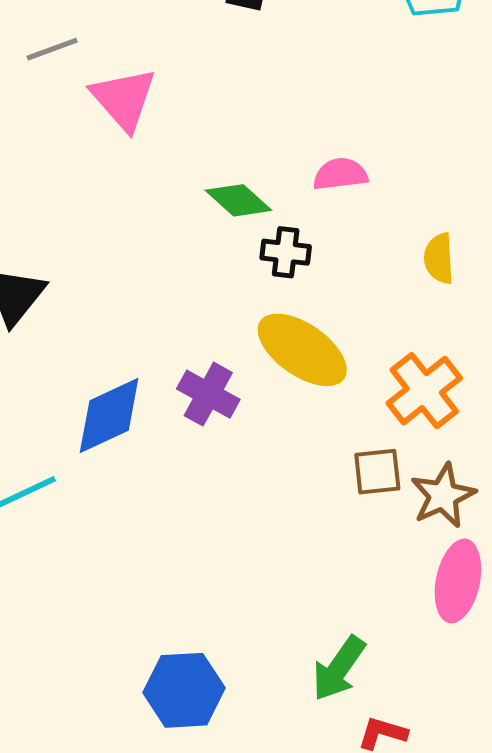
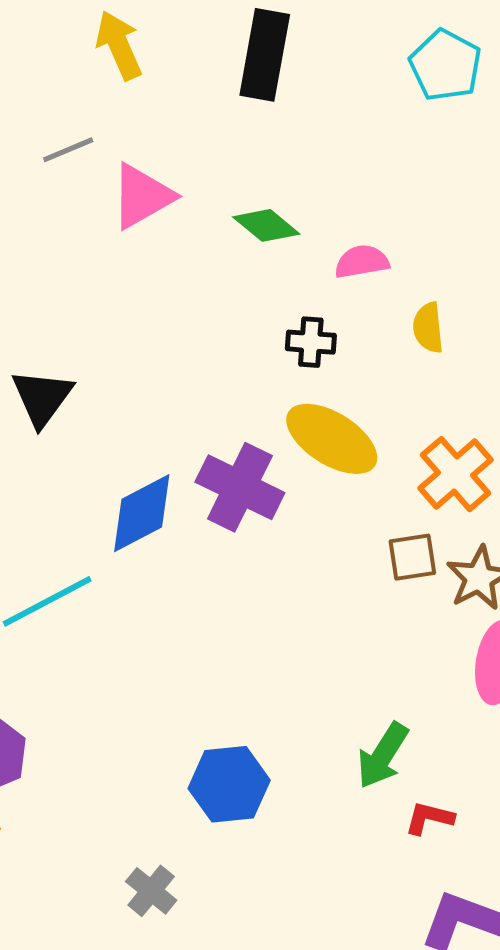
pink triangle: (124, 99) -> (142, 196), turned 44
green diamond: (238, 200) -> (266, 225), moved
yellow semicircle: (439, 258) -> (428, 328), moved
purple cross: (208, 394) -> (240, 487), size x1.4

